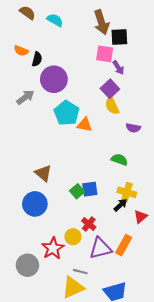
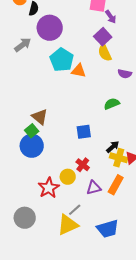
green semicircle: (119, 160) -> (112, 104), turned -42
green square: (77, 191) -> (32, 131), moved
yellow cross: (127, 192) -> (119, 158), moved
purple triangle: (100, 248) -> (94, 188), size x0.7
gray circle: (27, 265) -> (25, 218), moved
gray line: (80, 272) -> (75, 210), turned -56

